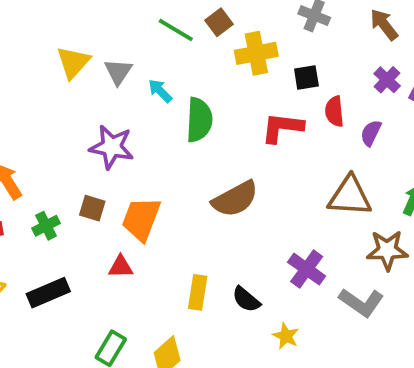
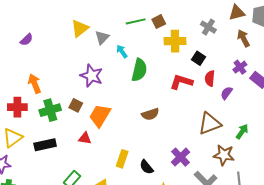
green line: (176, 30) -> (136, 21), turned -54
black square: (306, 78) -> (199, 58), turned 32
brown triangle: (350, 196) -> (210, 124), turned -35
brown semicircle: (235, 199) -> (150, 114), size x0.7
green cross: (46, 226) -> (50, 110), size x1.5

